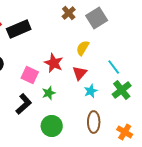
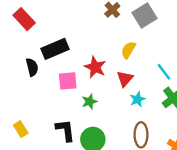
black rectangle: (19, 29) -> (55, 49), moved
pink square: (30, 75) -> (68, 81), turned -30
black L-shape: (24, 104) -> (65, 130), moved, turned -55

